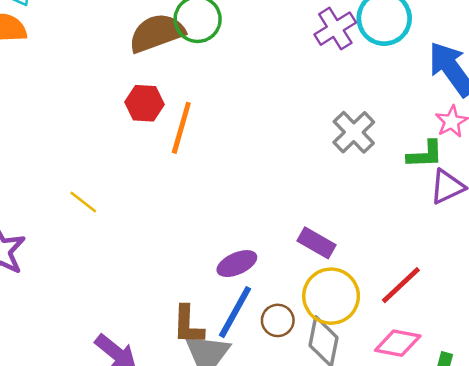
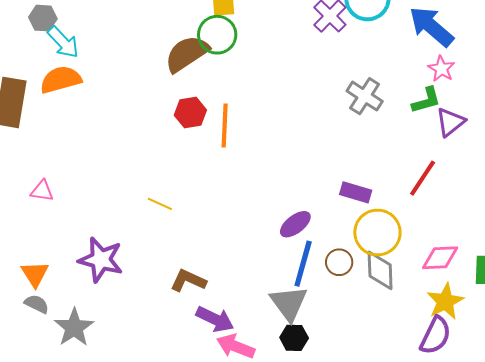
red line: (401, 285) -> (423, 178), moved
brown L-shape: (188, 325) -> (188, 281), moved, turned 126

